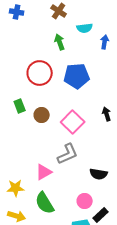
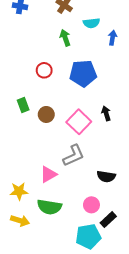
red circle: (40, 73) -> (44, 70), size x0.6
black arrow: (107, 114) -> (106, 113), moved
green semicircle: (45, 203) -> (49, 207), turned -50

